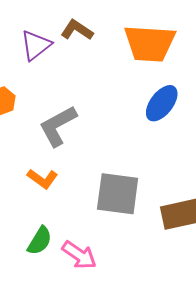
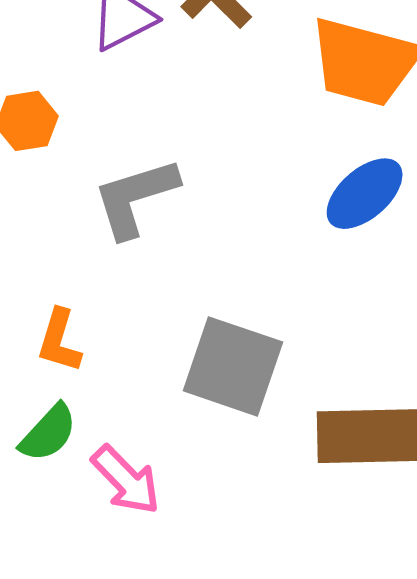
orange L-shape: (43, 179) -> (59, 341), moved, turned 60

